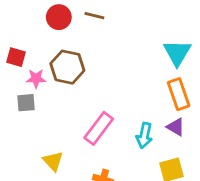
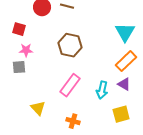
red square: (16, 57) -> (19, 29), moved
brown hexagon: (67, 67) -> (70, 45), moved
orange rectangle: (179, 94) -> (126, 61), turned 65

